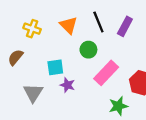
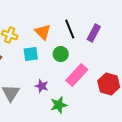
cyan square: (55, 67) -> (31, 54), moved
green star: (118, 106) -> (59, 105), moved

